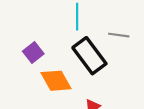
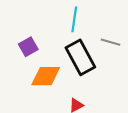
orange diamond: (56, 81) -> (46, 76), turned -68

